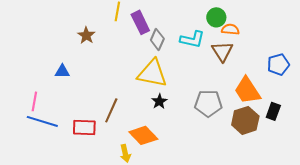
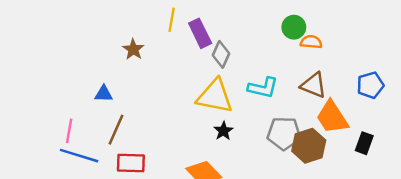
cyan L-shape: (192, 39) -> (263, 88), moved
brown triangle: (222, 51) -> (314, 85), moved, turned -35
brown line: (111, 110) -> (116, 130), moved
brown hexagon: (245, 120) -> (309, 146), moved

